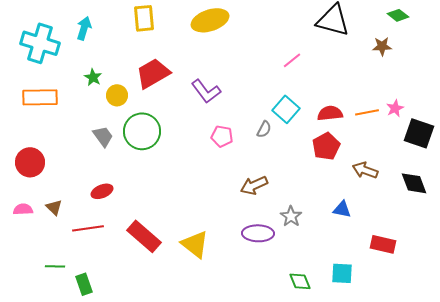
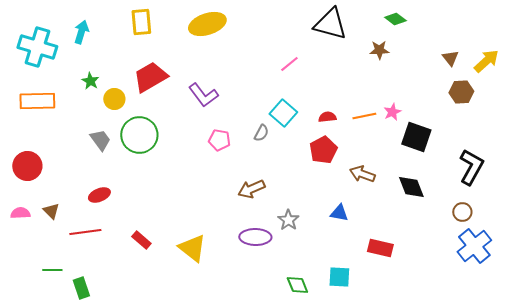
red semicircle: (330, 113) -> (327, 117), size x0.7
red rectangle: (144, 236) -> (141, 240), size x0.6

